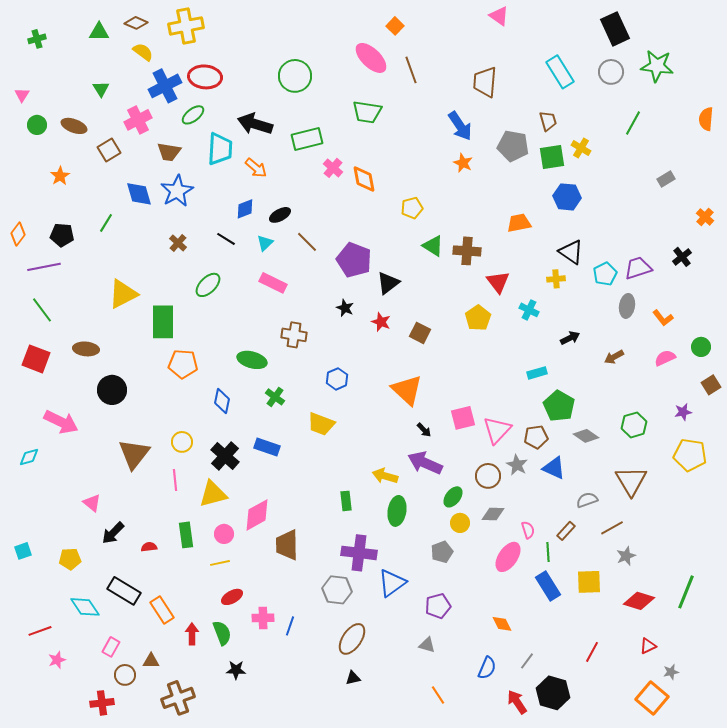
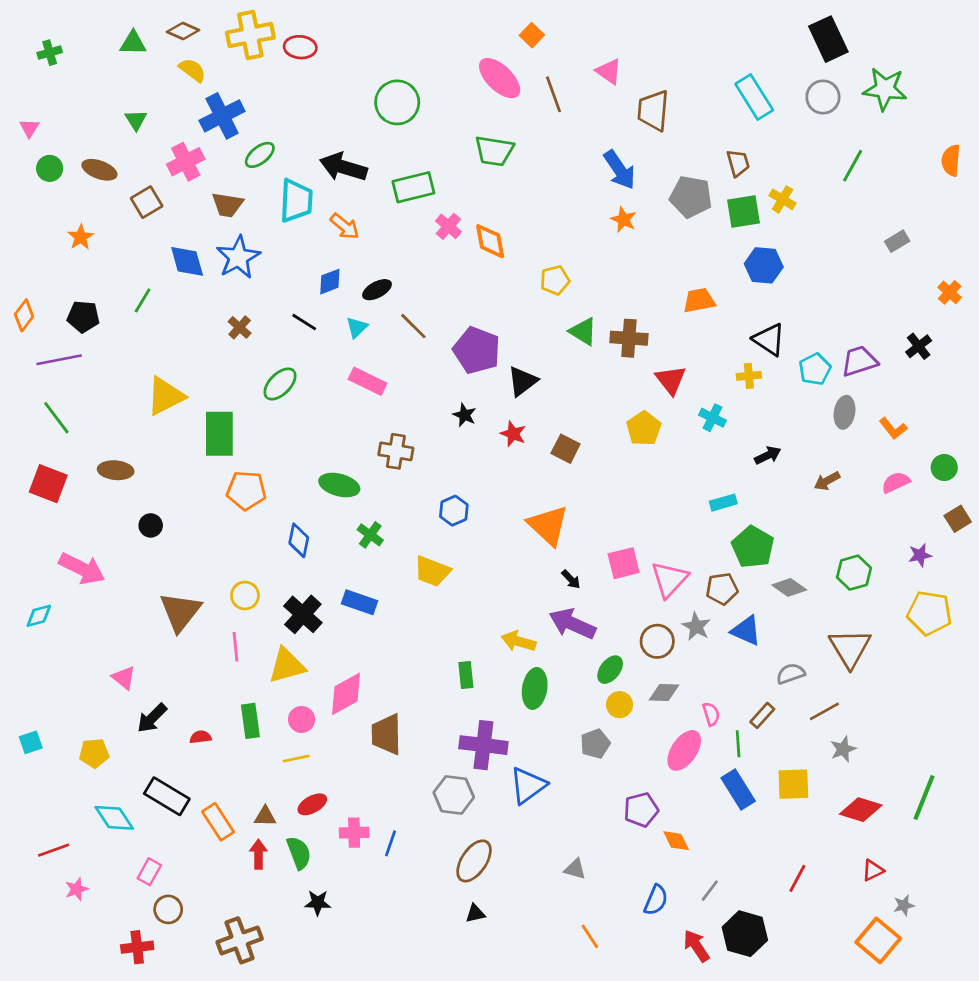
pink triangle: (499, 16) -> (609, 71), moved
red ellipse: (205, 77) -> (300, 47), moved, size x0.7
black circle: (112, 390) -> (151, 525), size x0.6
purple pentagon: (438, 606) -> (641, 810), moved
brown triangle: (151, 661) -> (265, 816), moved

